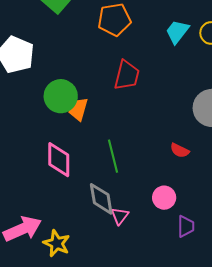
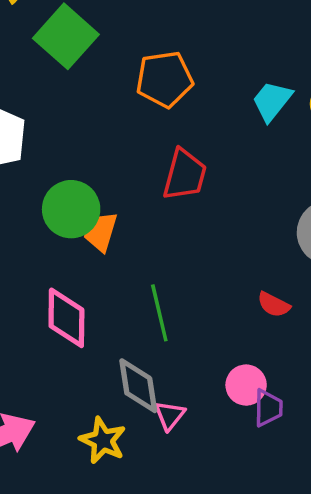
purple trapezoid: (186, 226) -> (268, 408), moved
yellow star: (57, 243) -> (103, 440), moved

